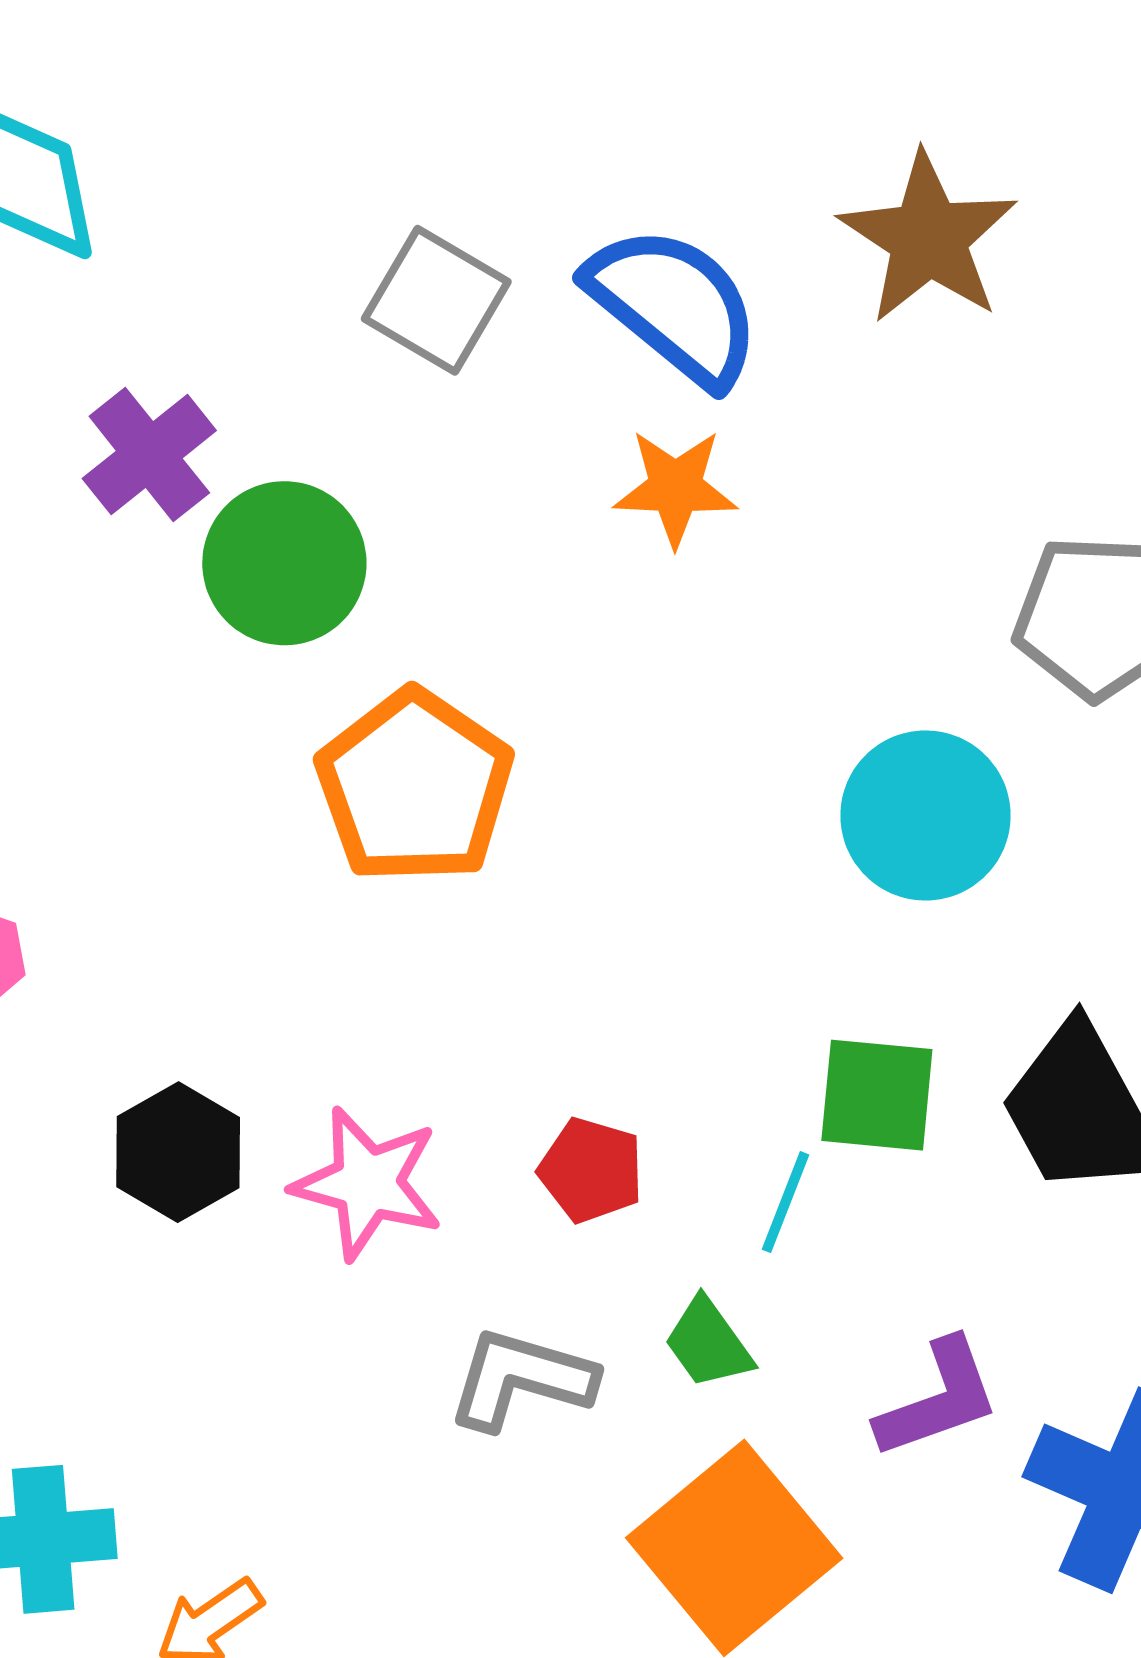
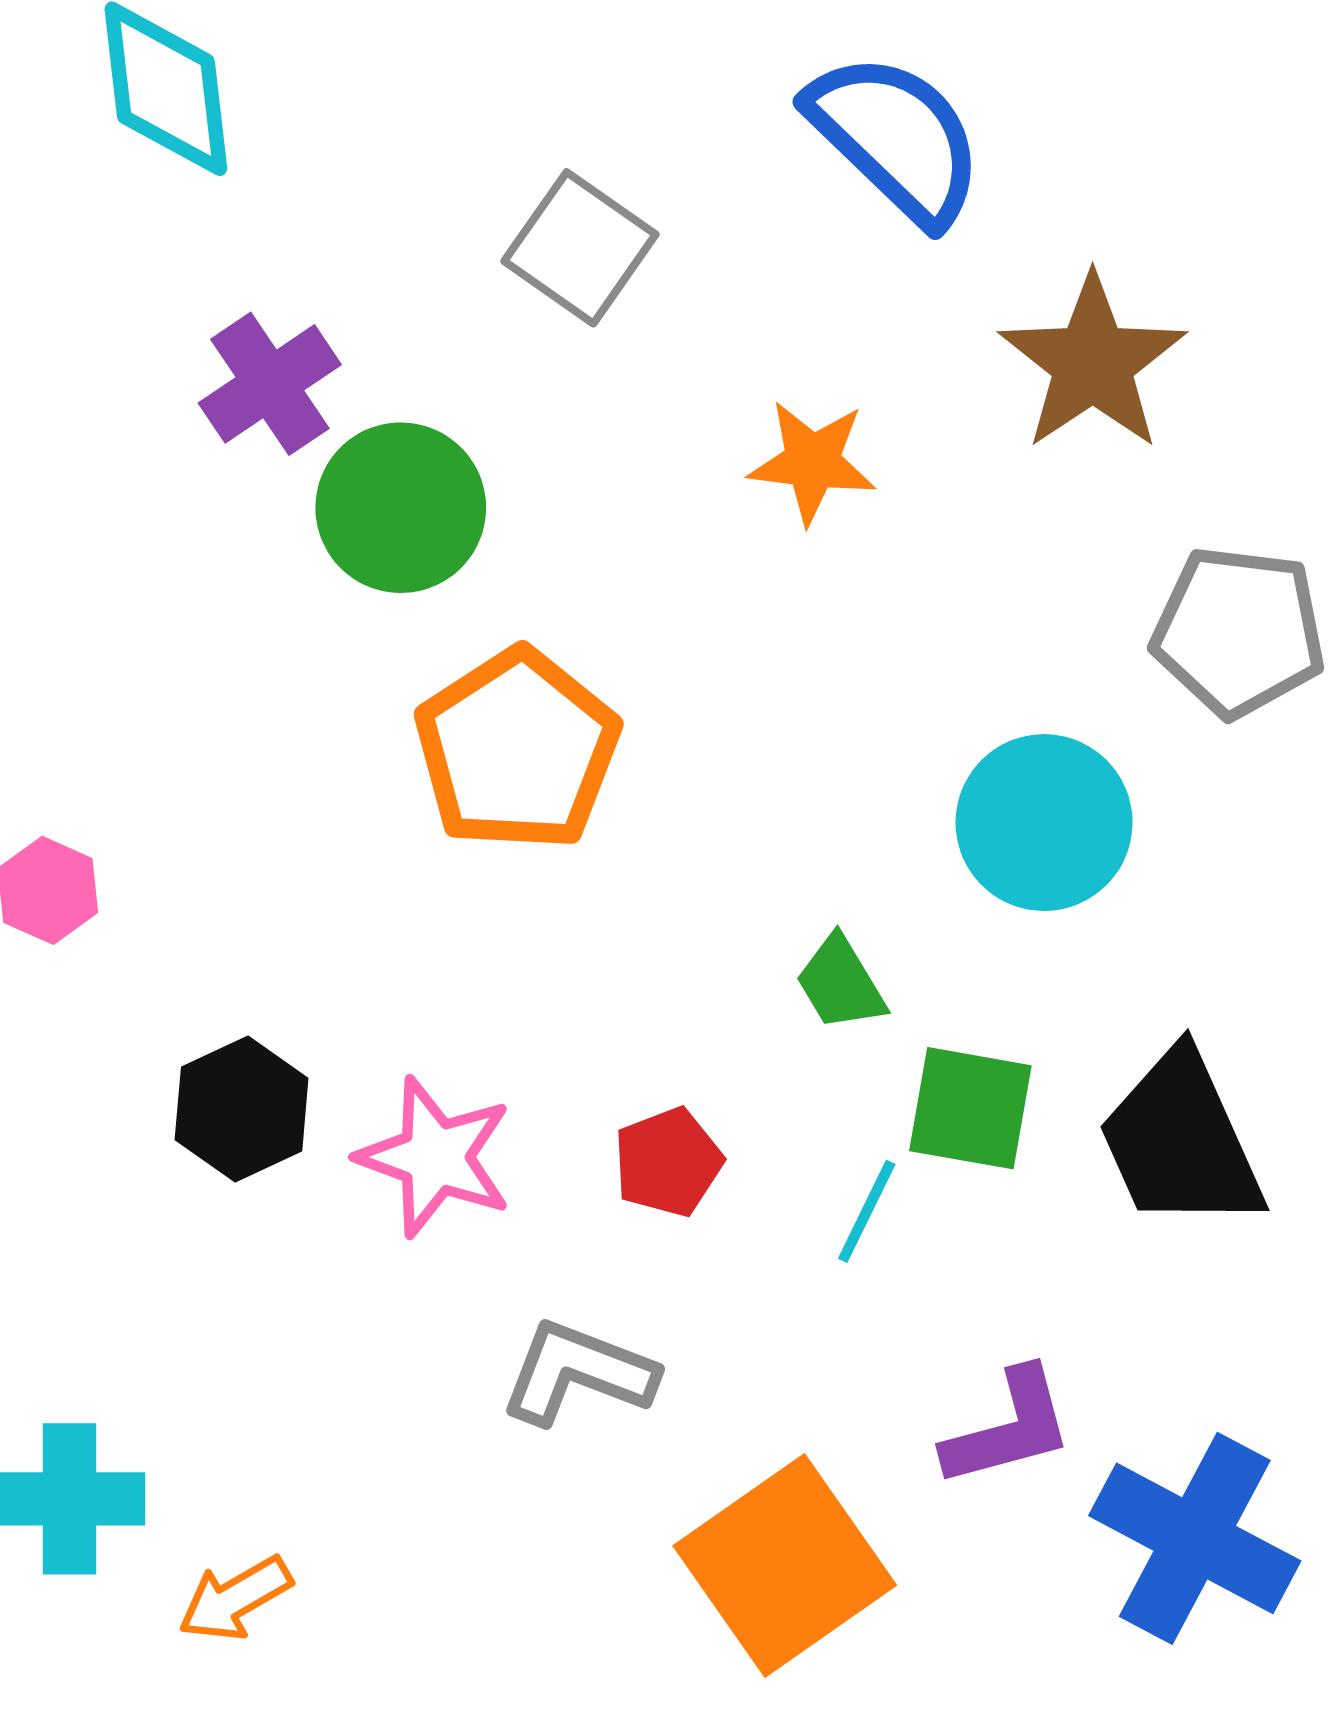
brown star: (928, 238) -> (1093, 363), moved
blue semicircle: (674, 305) -> (896, 138), moved
red pentagon: (591, 1170) -> (668, 1162), turned 30
green trapezoid: (708, 1343) -> (841, 983), moved

